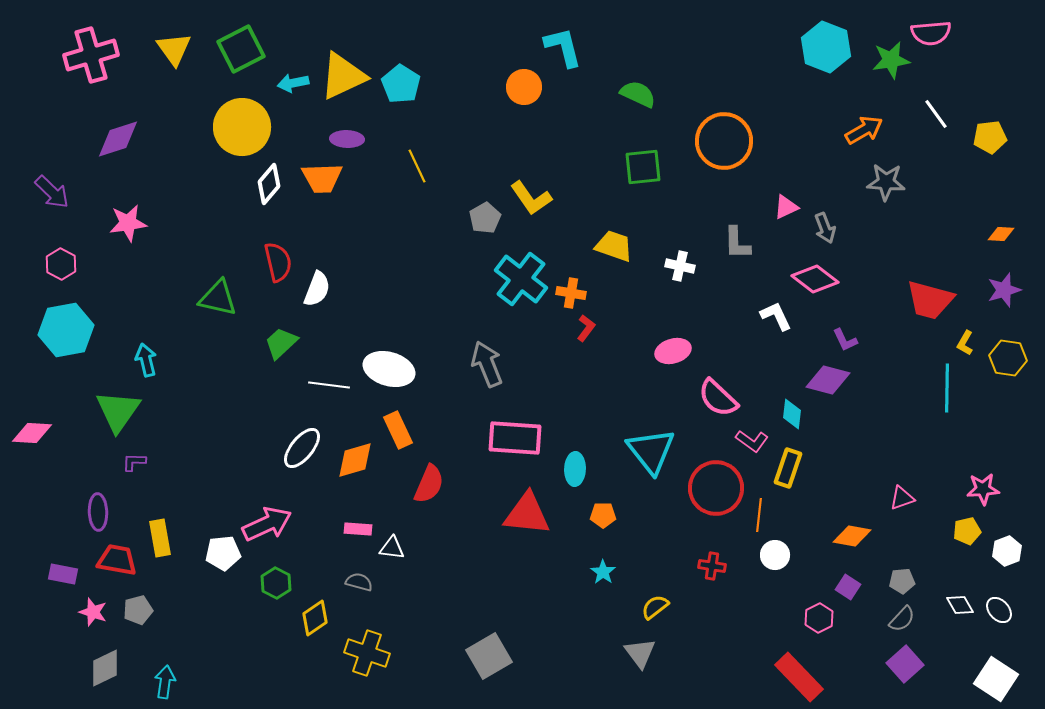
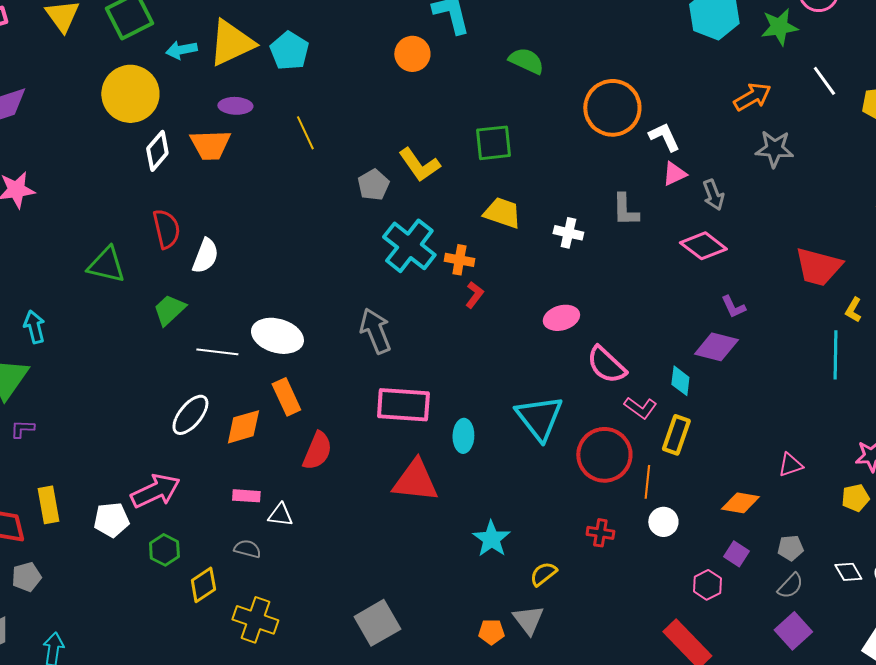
green square: (643, 167) -> (493, 143), moved
white L-shape: (776, 316) -> (664, 137), moved
orange pentagon: (603, 515) -> (491, 632), moved
cyan star: (603, 572) -> (491, 539), size x1.5

